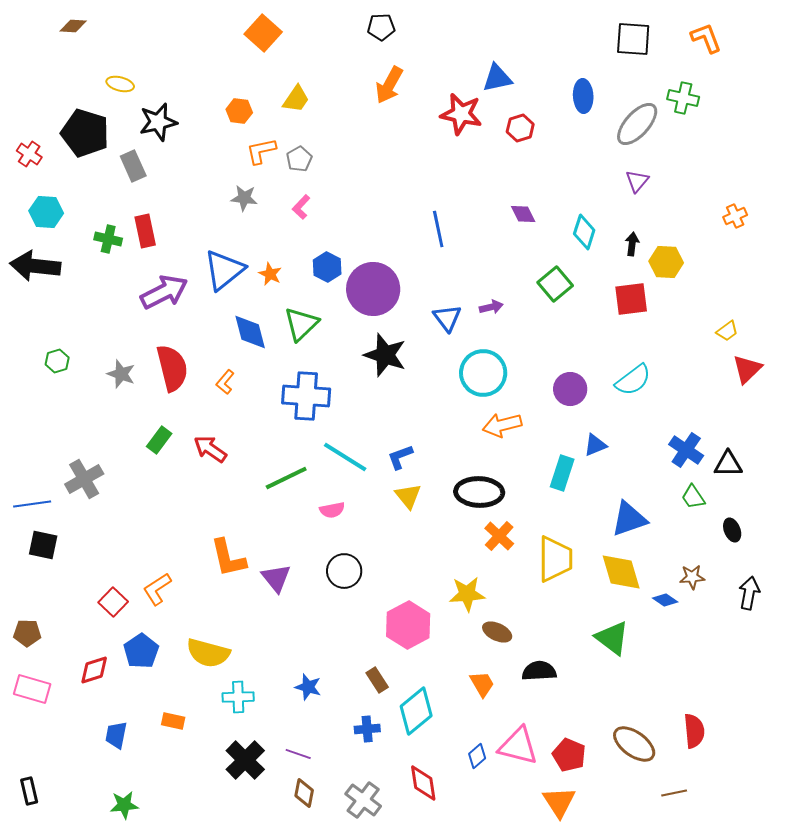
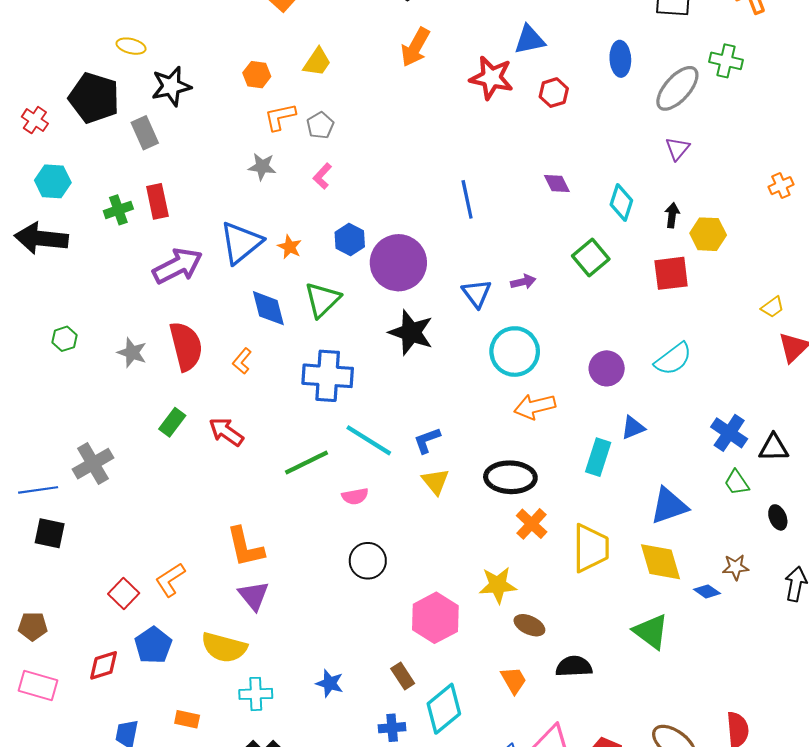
green cross: (108, 239) -> (118, 210), turned -32
purple triangle: (276, 578) -> (254, 596), moved

